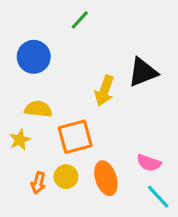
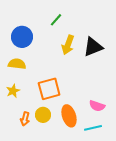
green line: (80, 20) -> (56, 20), moved
yellow arrow: (104, 91) -> (68, 45), moved
yellow semicircle: (38, 109) -> (17, 64), moved
cyan line: (158, 197) -> (93, 128), moved, turned -60

